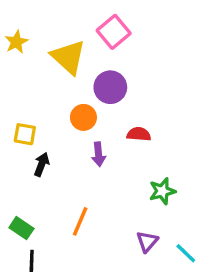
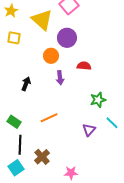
yellow square: (25, 134) -> (14, 38), moved
orange line: (80, 221) -> (49, 118), turned 42
cyan line: (186, 253) -> (112, 123), moved

